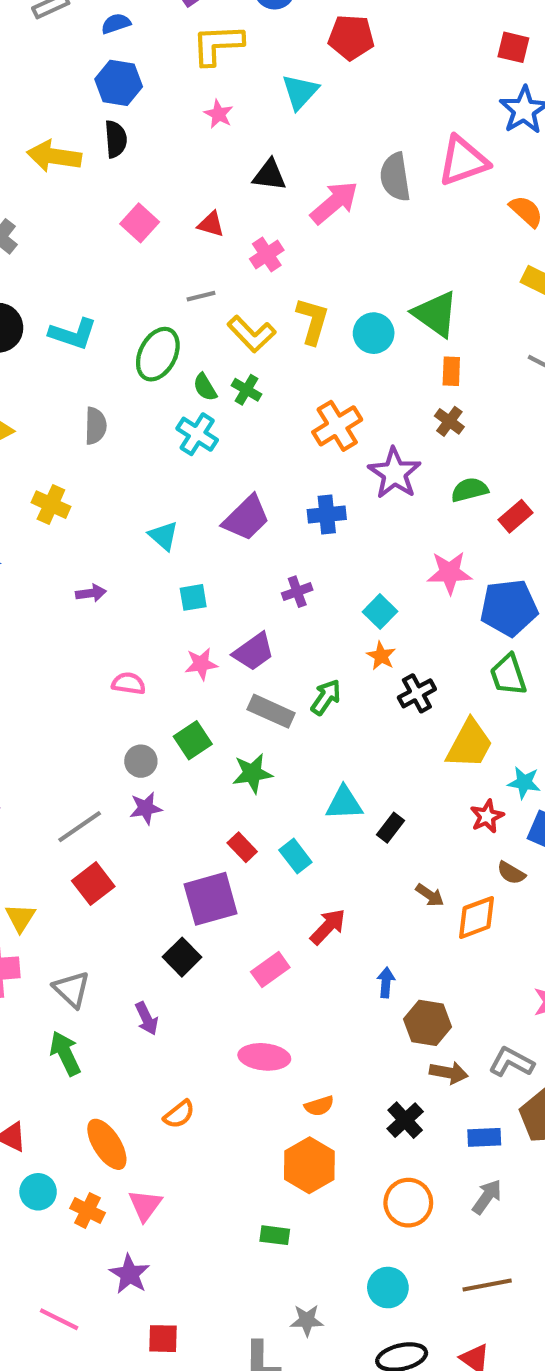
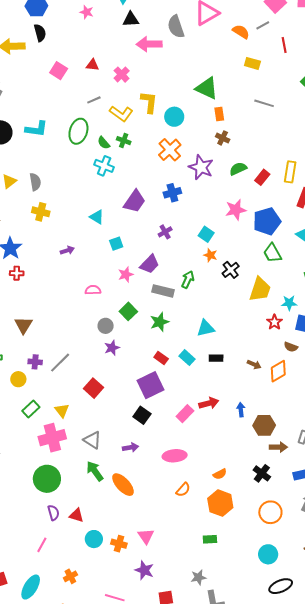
black triangle: (269, 175) -> (131, 19), moved
pink arrow: (334, 203) -> (149, 44), turned -130
cyan circle: (374, 333) -> (174, 117), moved
gray semicircle: (96, 426) -> (35, 182), moved
gray line: (80, 827) -> (60, 363), moved
black rectangle: (390, 828) -> (216, 358), moved, turned 64
red arrow: (328, 927) -> (209, 403), moved, turned 42
purple arrow: (147, 1018) -> (130, 447), turned -63
pink ellipse: (264, 1057) -> (175, 456), moved
orange semicircle: (179, 1114) -> (183, 490), moved
orange ellipse: (107, 1144) -> (123, 485), moved
gray star: (307, 1320) -> (198, 577), moved

